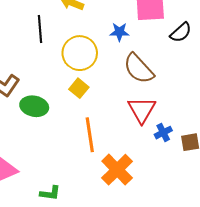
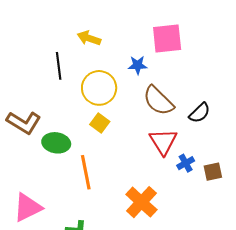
black semicircle: (181, 32) -> (200, 113), moved
orange line: (90, 135) -> (86, 172), moved

